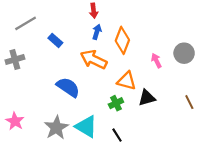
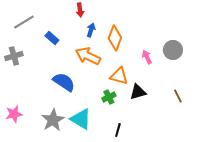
red arrow: (94, 11) -> (80, 10), moved
pink star: (15, 121) -> (14, 114), turned 30
black line: (117, 135) -> (118, 130), moved, turned 48

